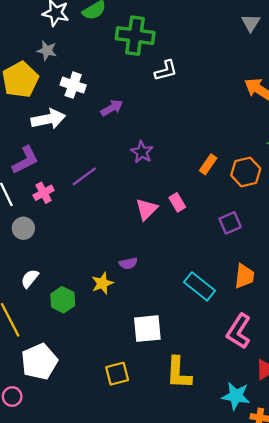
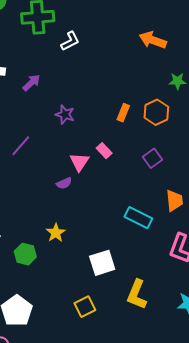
purple semicircle: (128, 263) -> (64, 183), moved
yellow L-shape: (179, 373) -> (137, 295), turned 32

